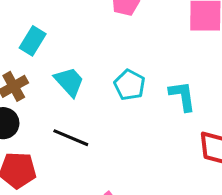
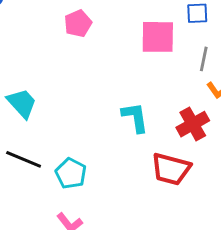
cyan pentagon: (130, 85) -> (71, 173), moved

